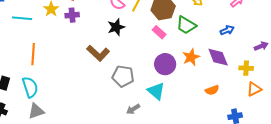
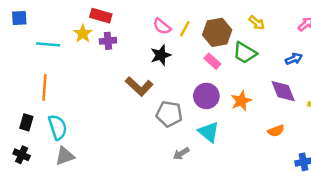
orange line: (33, 54) -> (44, 88), moved
orange star: (191, 57) -> (241, 101), moved
purple circle: (165, 64) -> (206, 96), moved

